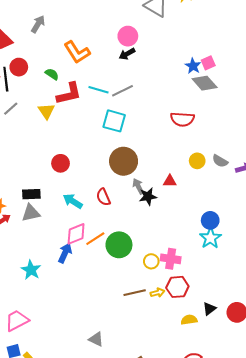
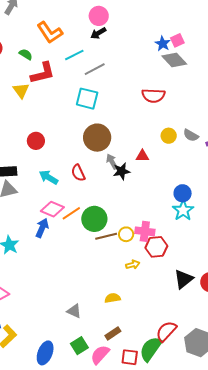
cyan line: (99, 90) -> (74, 55), moved, turned -42
pink diamond: (76, 234) -> (52, 209), turned 45
red hexagon: (177, 287) -> (156, 247), moved
brown line: (135, 293) -> (106, 236), moved
black triangle: (209, 309) -> (184, 279), size x1.5
yellow semicircle: (189, 320) -> (113, 298), moved

